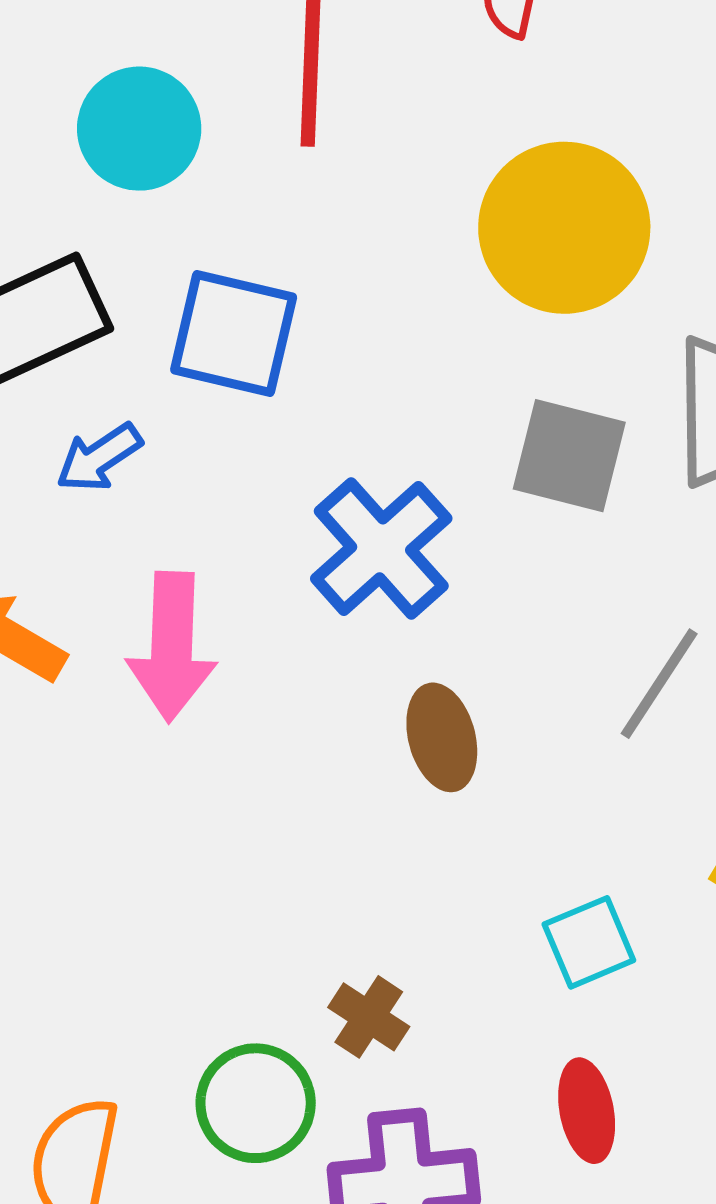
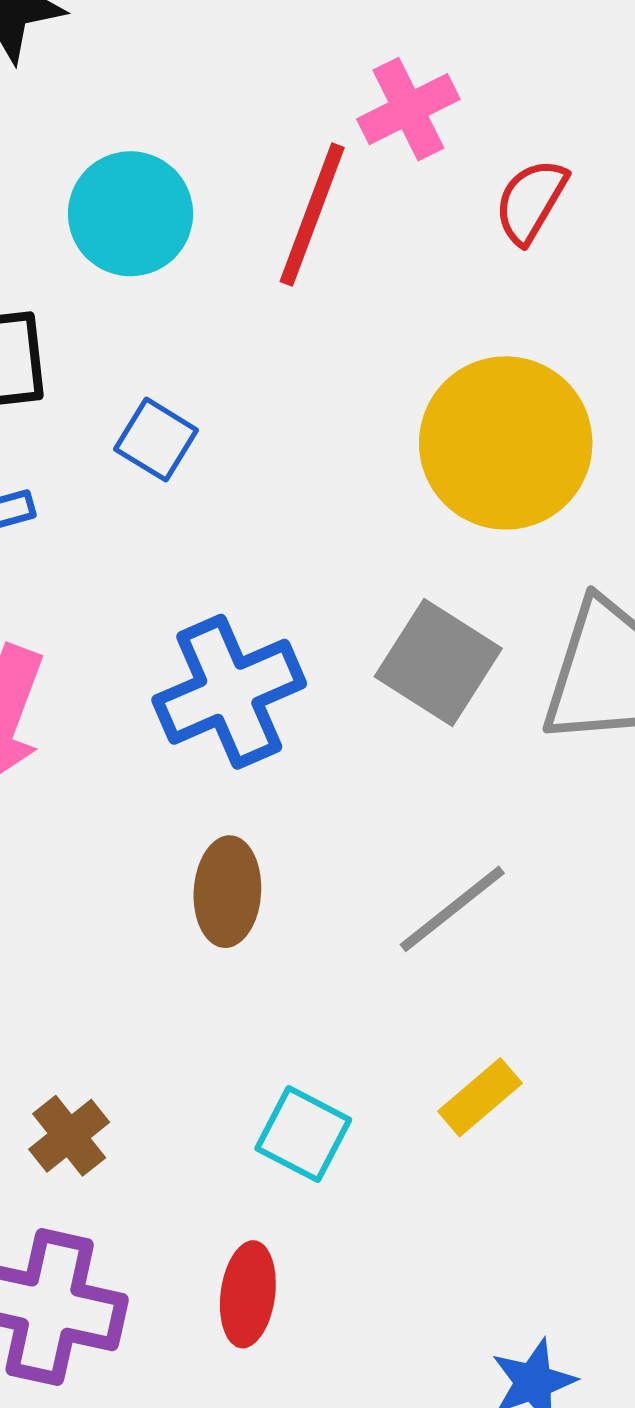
blue square: (234, 334) -> (156, 440), size x0.6
cyan square: (589, 942) -> (303, 1134), turned 32

